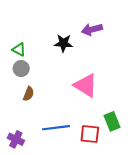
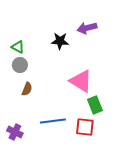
green rectangle: (112, 121) -> (95, 105), moved

